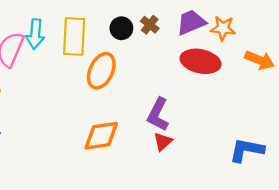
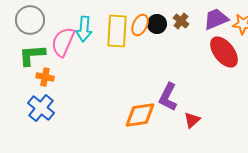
red ellipse: (201, 61) -> (224, 52), turned 40
orange ellipse: (101, 71) -> (140, 25), moved, size x0.7
purple L-shape: (158, 114) -> (168, 97), moved

